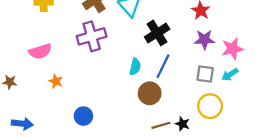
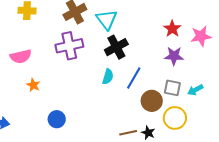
black cross: (157, 33) -> (116, 47), moved
pink star: (233, 49) -> (201, 36), moved
brown circle: (150, 93) -> (152, 101), moved

